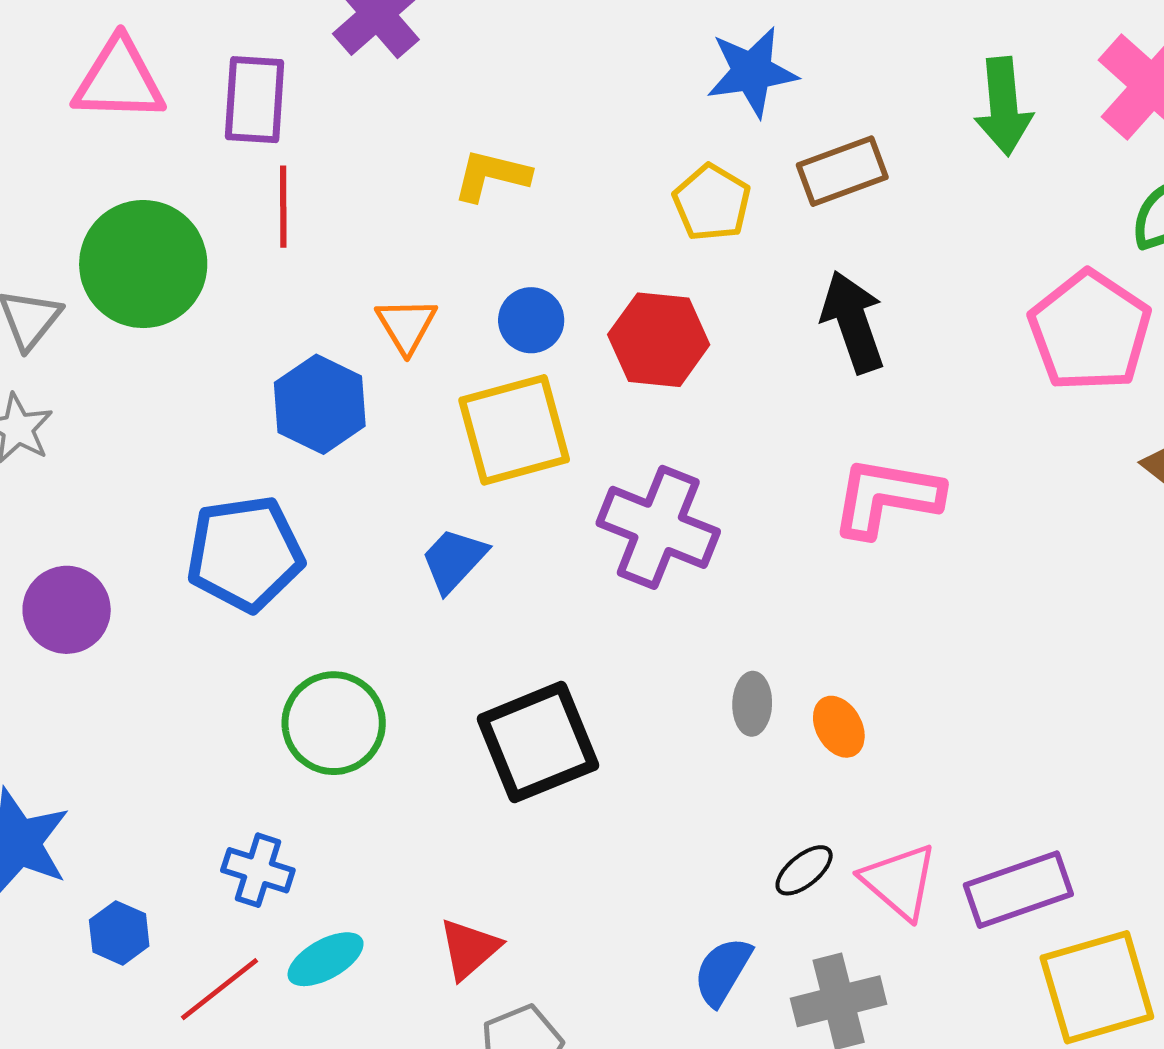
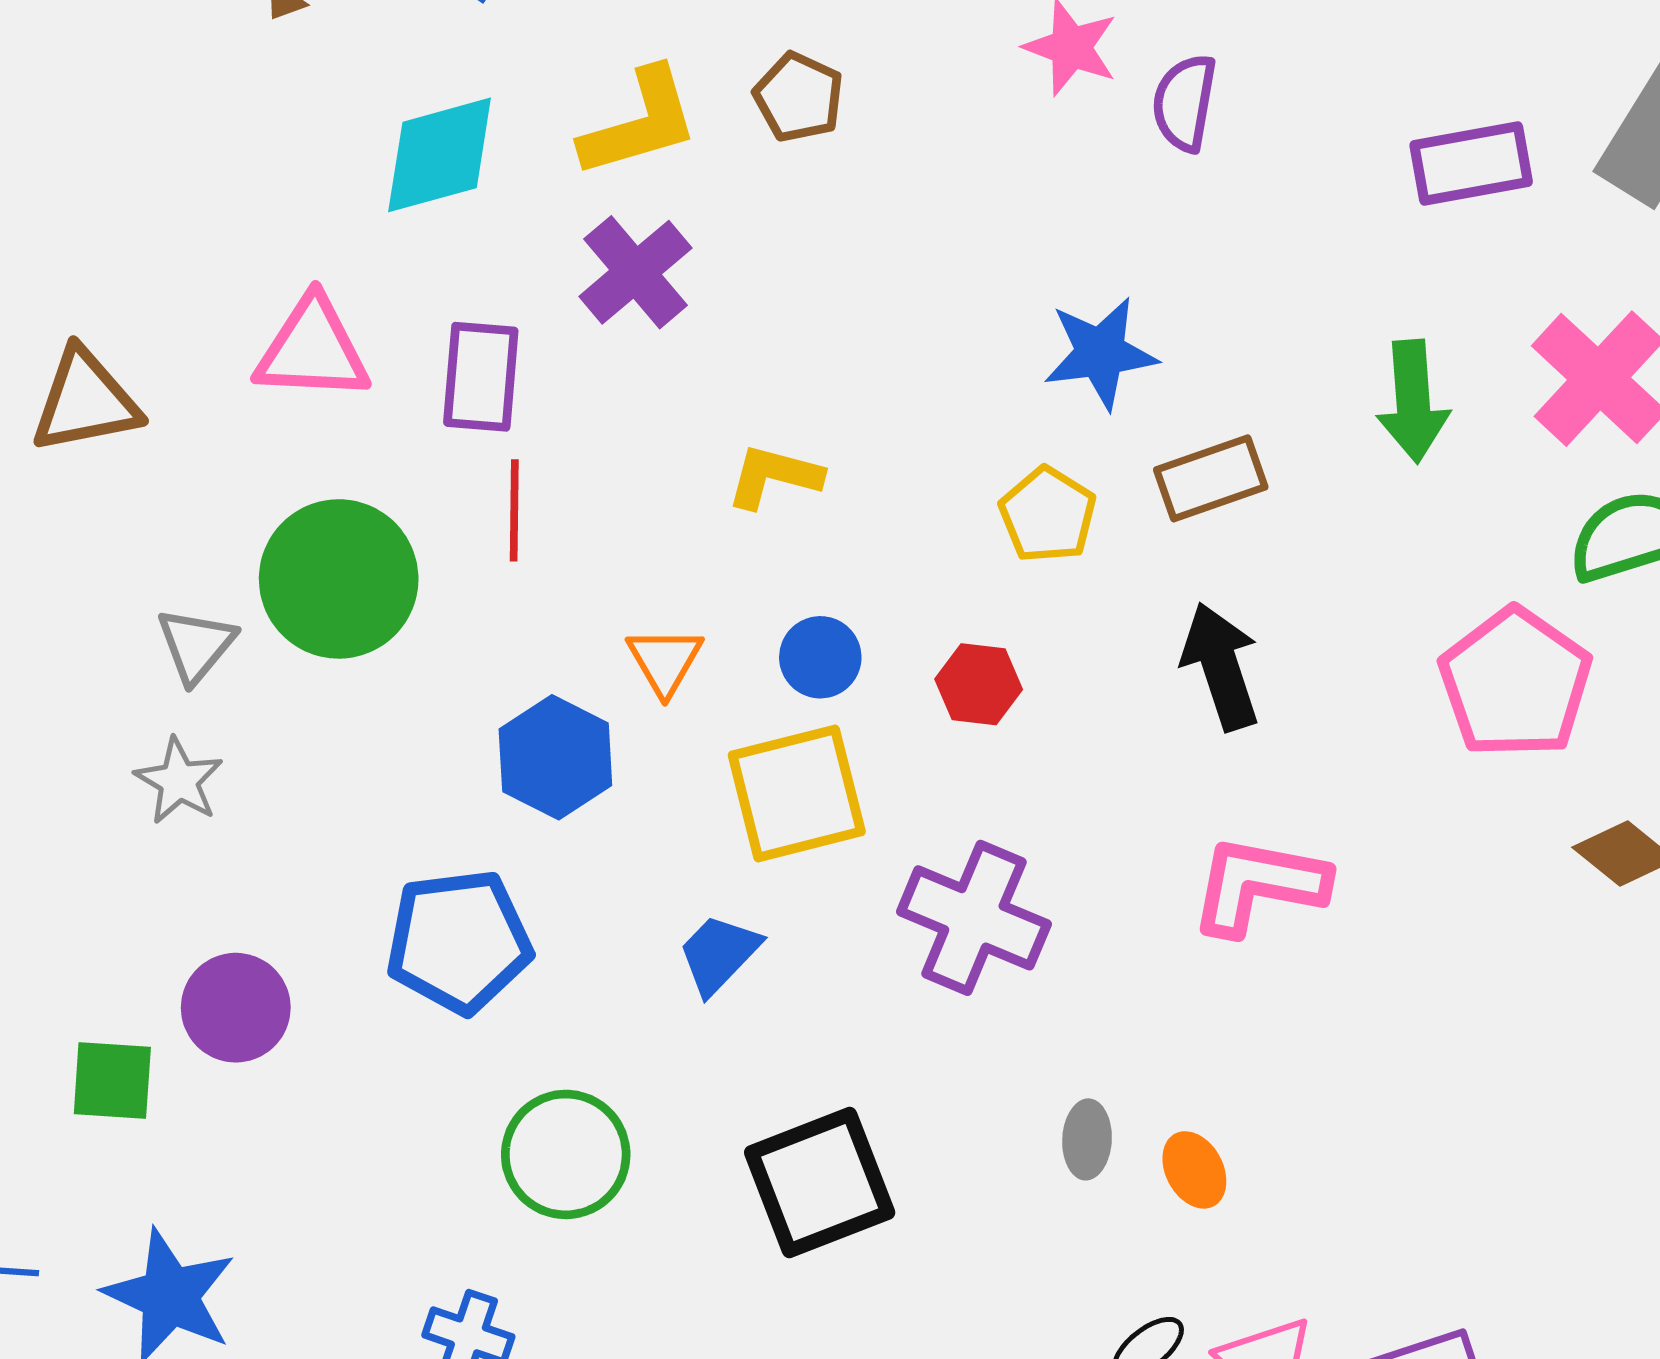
red hexagon: (659, 340) -> (979, 684), size x0.7

